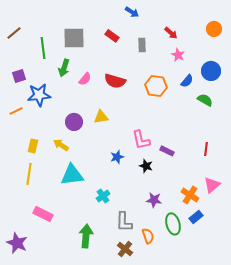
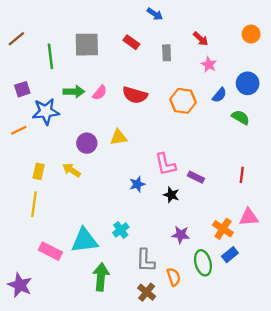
green arrow: (64, 68) -> (74, 92), moved, turned -108
cyan triangle: (72, 175) -> (84, 241), moved
pink triangle: (212, 185) -> (249, 217), turned 36

